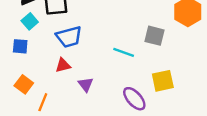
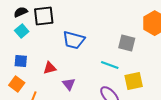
blue trapezoid: (69, 37) -> (74, 40), moved, turned 30
blue square: (20, 46) -> (21, 61), moved
cyan line: (124, 52) -> (110, 65), moved

